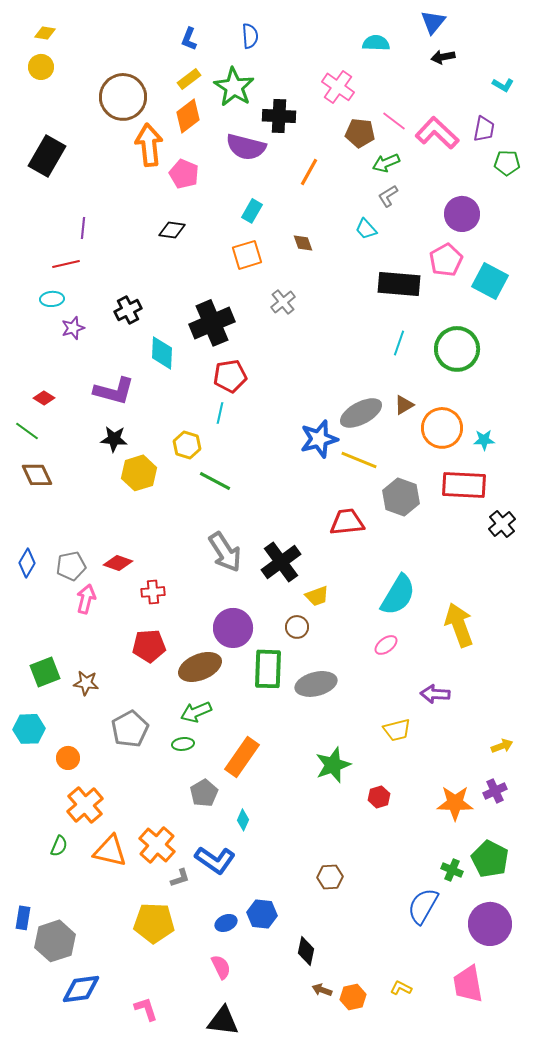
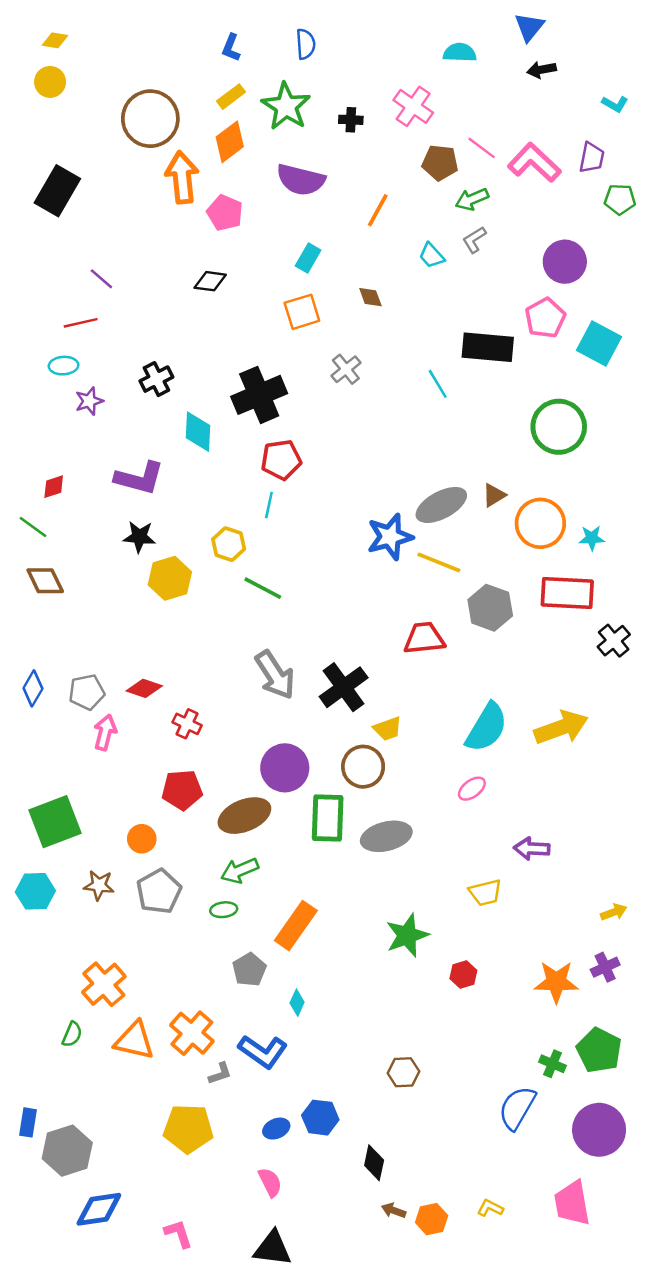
black cross: (279, 116) -> (351, 120), moved, size x0.6
purple line: (83, 228) -> (101, 279), turned -55
cyan trapezoid: (366, 229) -> (432, 256), moved
cyan line: (399, 343) -> (438, 384), moved, turned -50
red diamond: (44, 398) -> (54, 487), turned -50
red cross: (153, 592) -> (187, 724), turned 30
yellow arrow: (459, 625) -> (561, 728), moved, turned 90
brown circle: (297, 627) -> (363, 767), size x1.5
green square: (45, 672) -> (55, 822), size x1.4
brown star: (86, 683) -> (99, 885), moved
orange circle: (68, 758) -> (142, 839), moved

